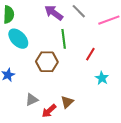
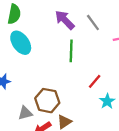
red line: (90, 54) -> (95, 81), moved
brown hexagon: (47, 62) -> (47, 101), moved

